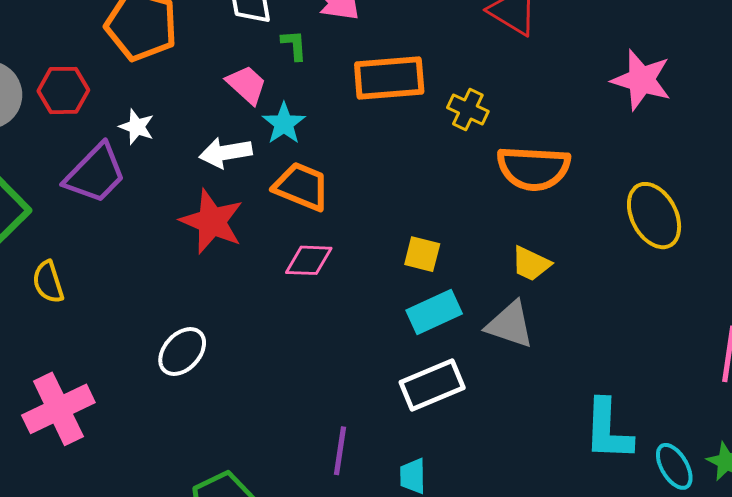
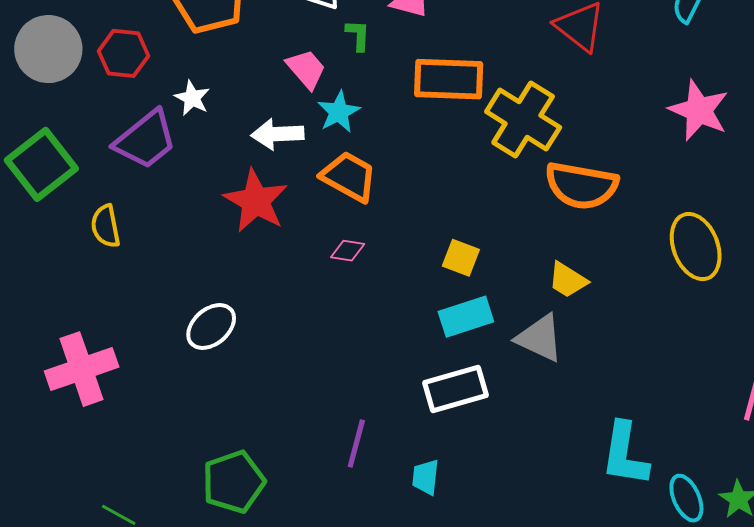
yellow cross: (468, 109) -> (523, 119), size x1.8
pink diamond: (309, 260) -> (348, 251), size x0.7
yellow semicircle: (48, 282) -> (106, 226), moved

